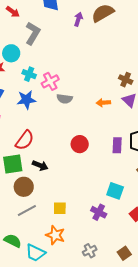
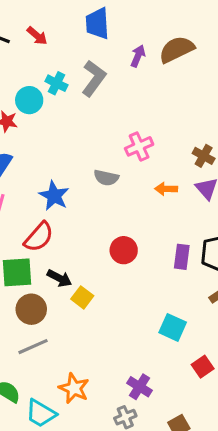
gray L-shape: (33, 33) -> (94, 78), moved
cyan cross: (29, 74) -> (56, 83), moved
pink cross: (50, 81) -> (139, 146), moved
blue star: (26, 100) -> (54, 196), moved, turned 30
yellow square: (60, 208) -> (82, 297), moved, turned 32
purple cross: (99, 212) -> (139, 387), moved

